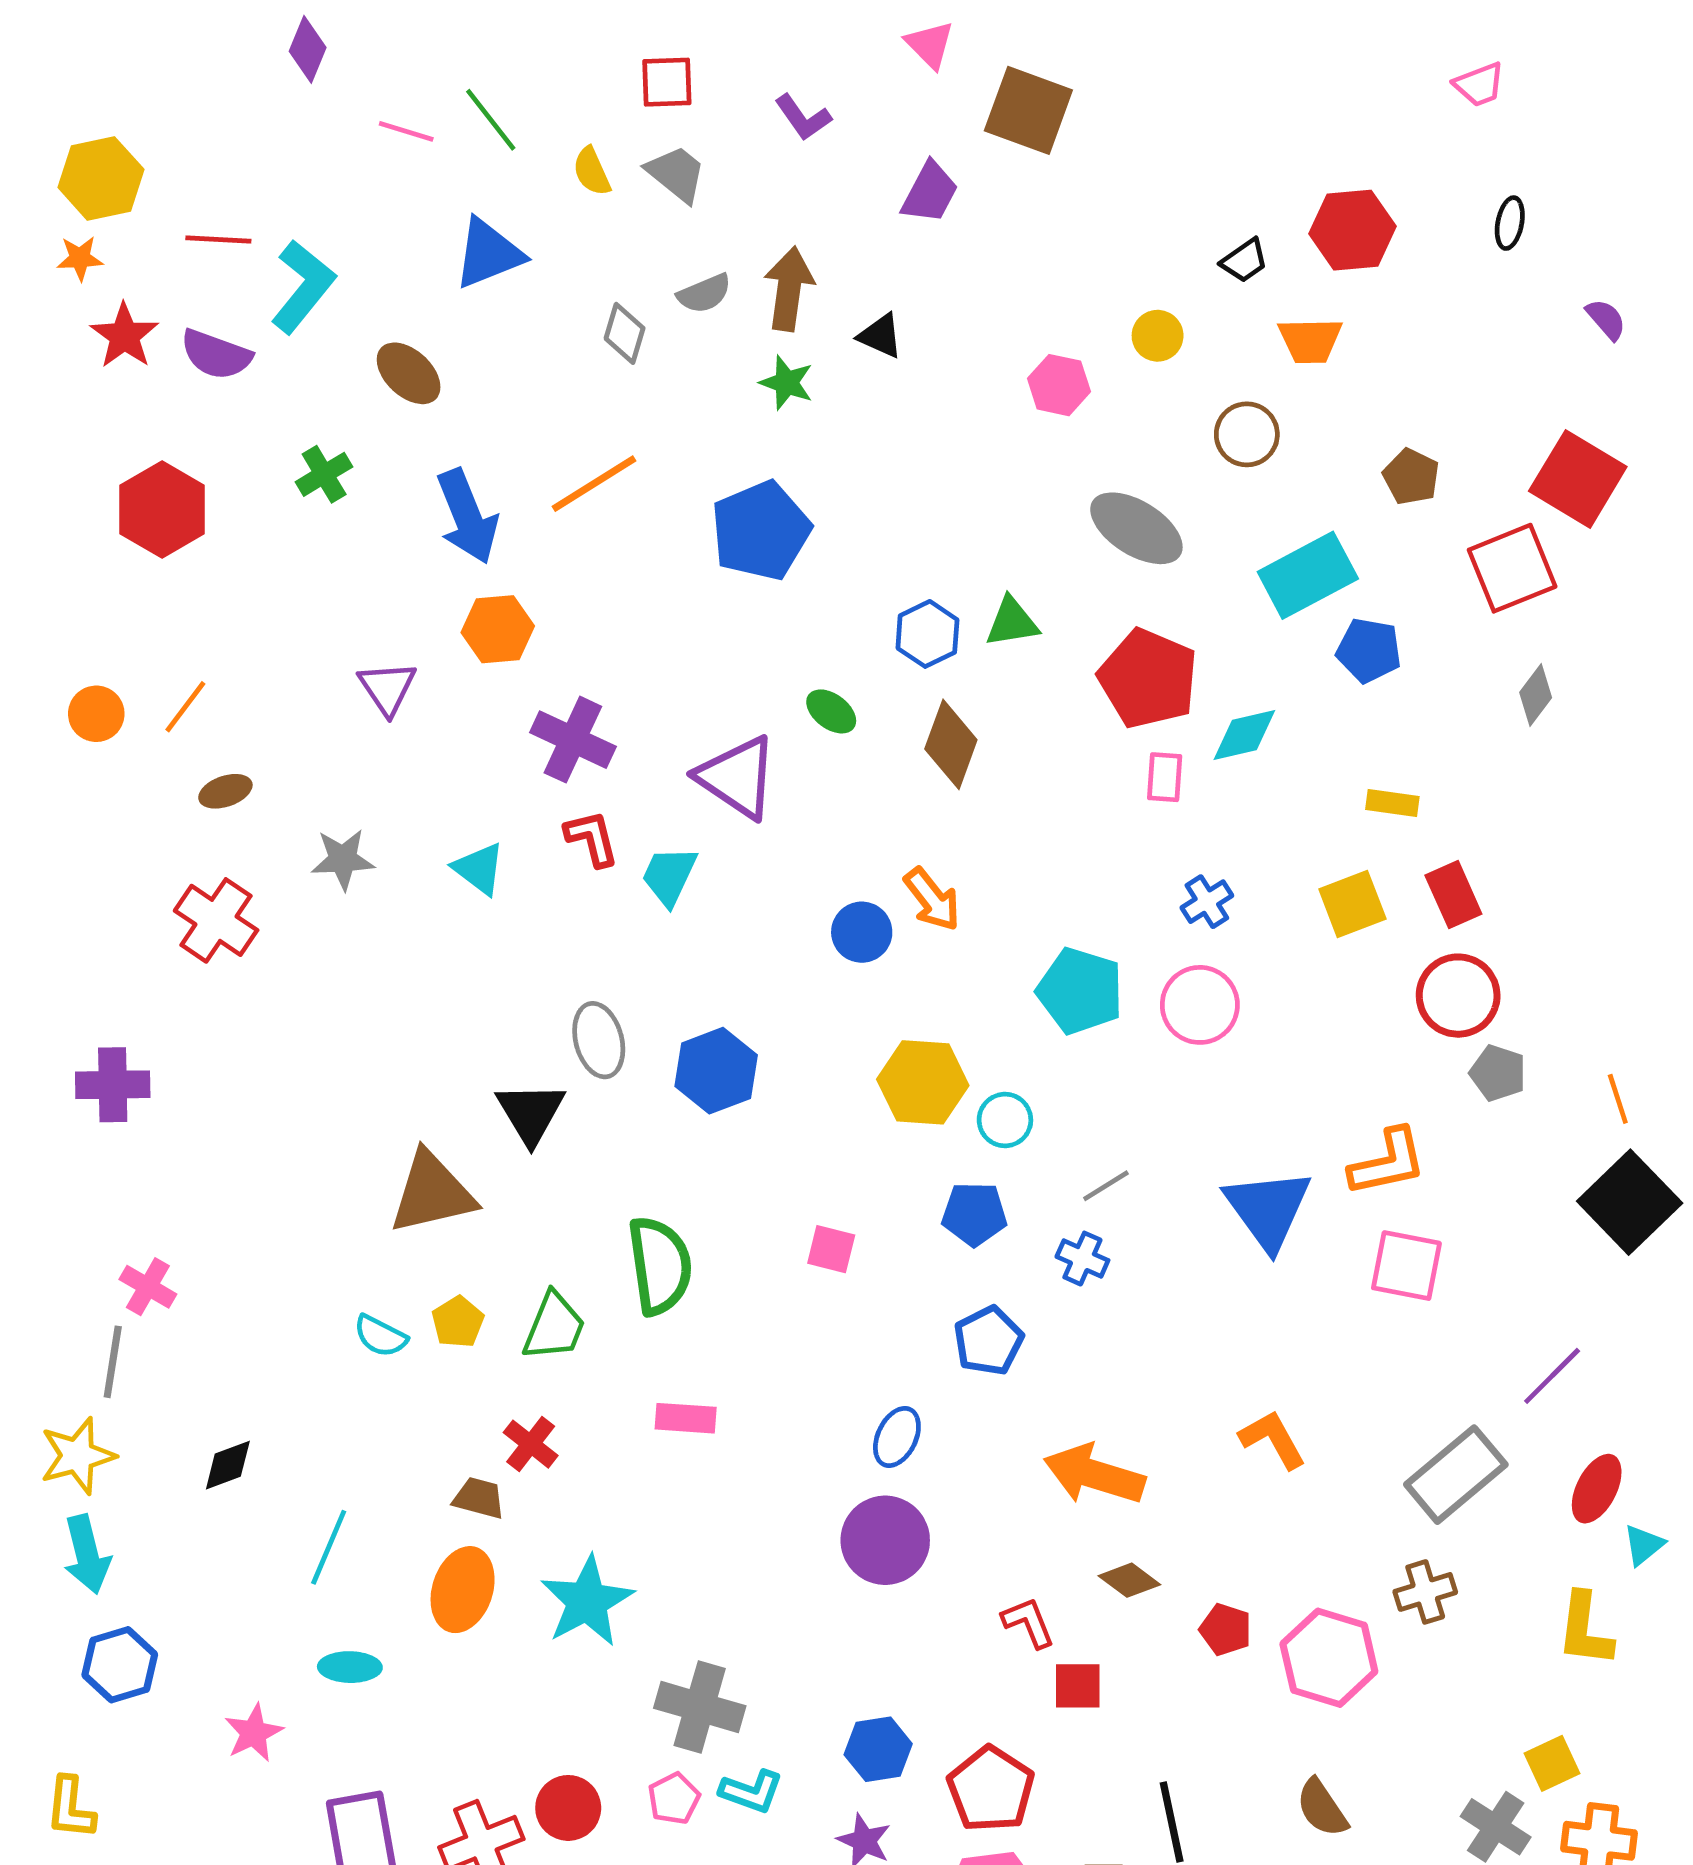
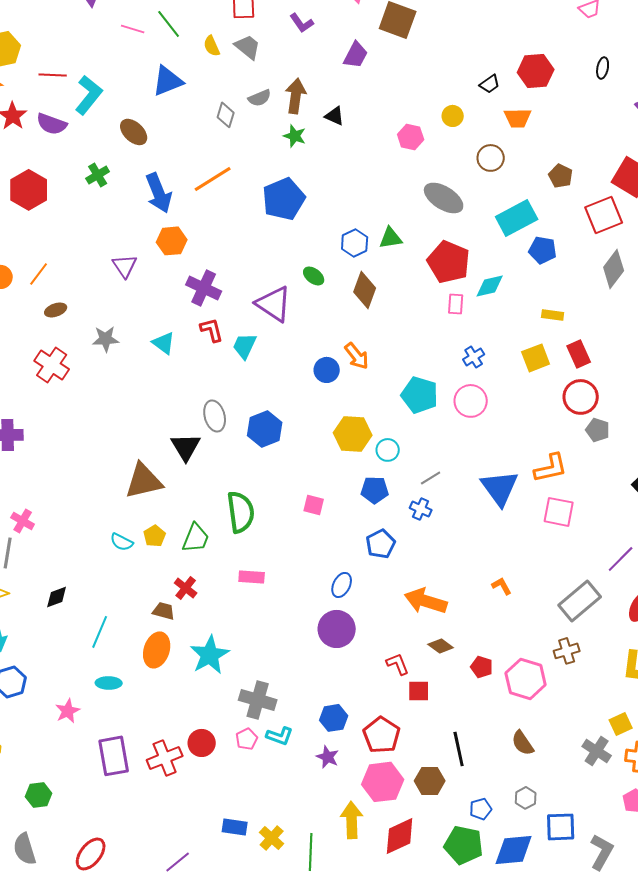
gray diamond: (1536, 695) -> (614, 269), size x1.5
orange L-shape: (1273, 1439) -> (502, 586), size x0.7

